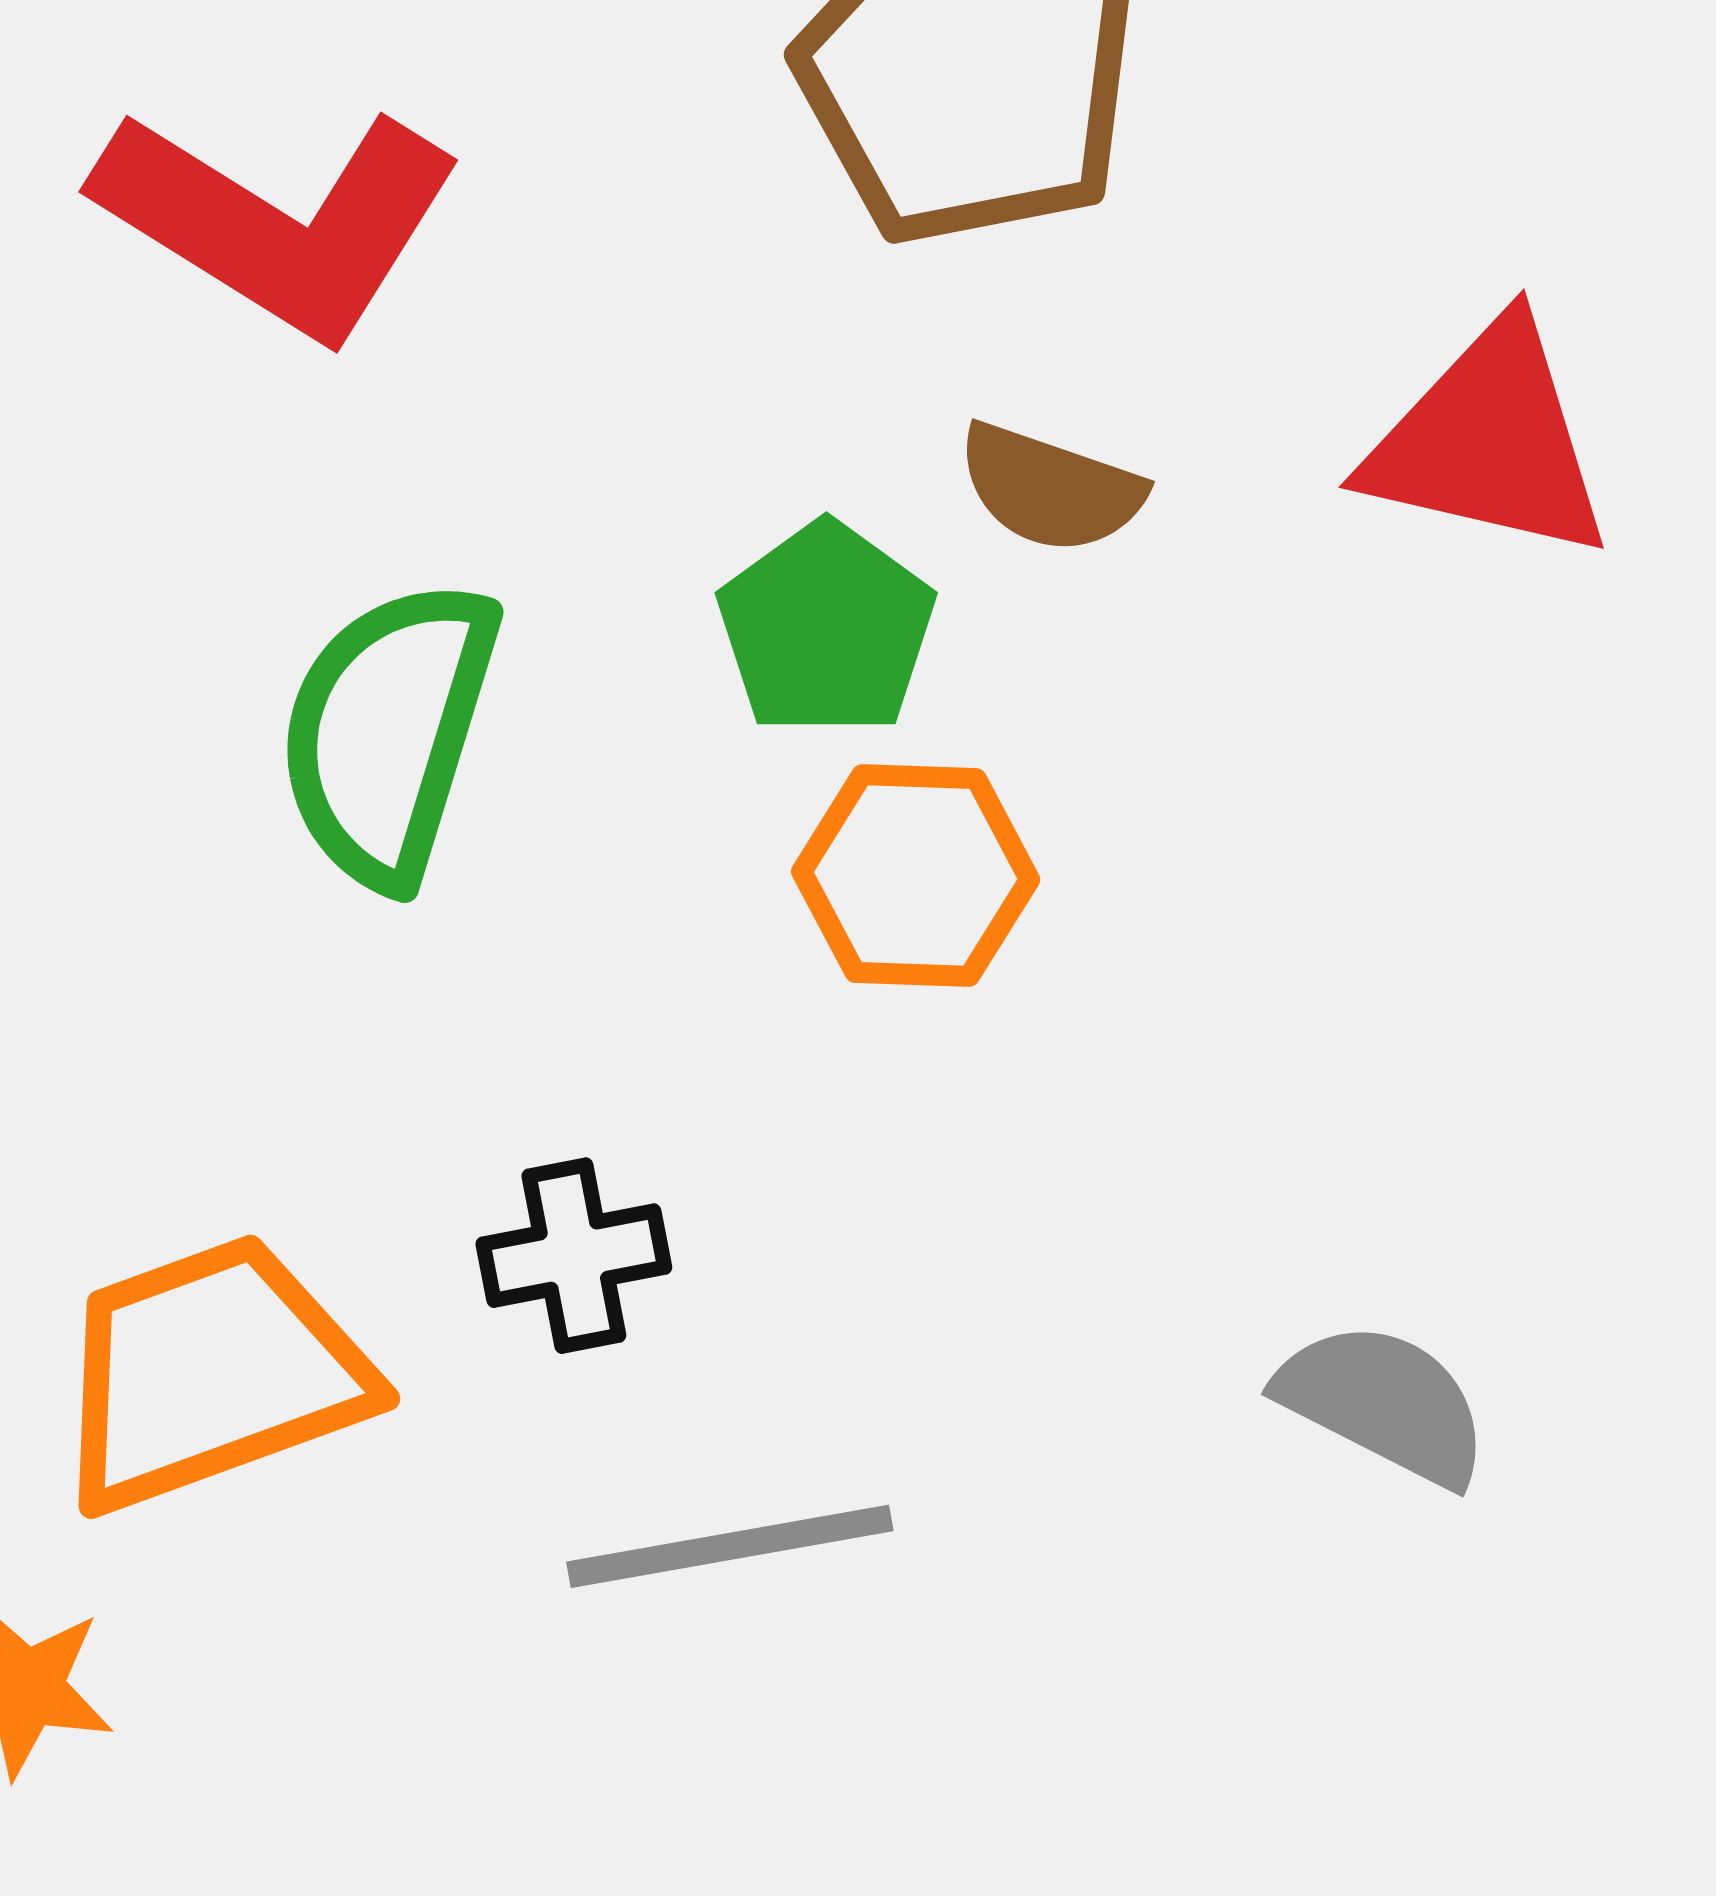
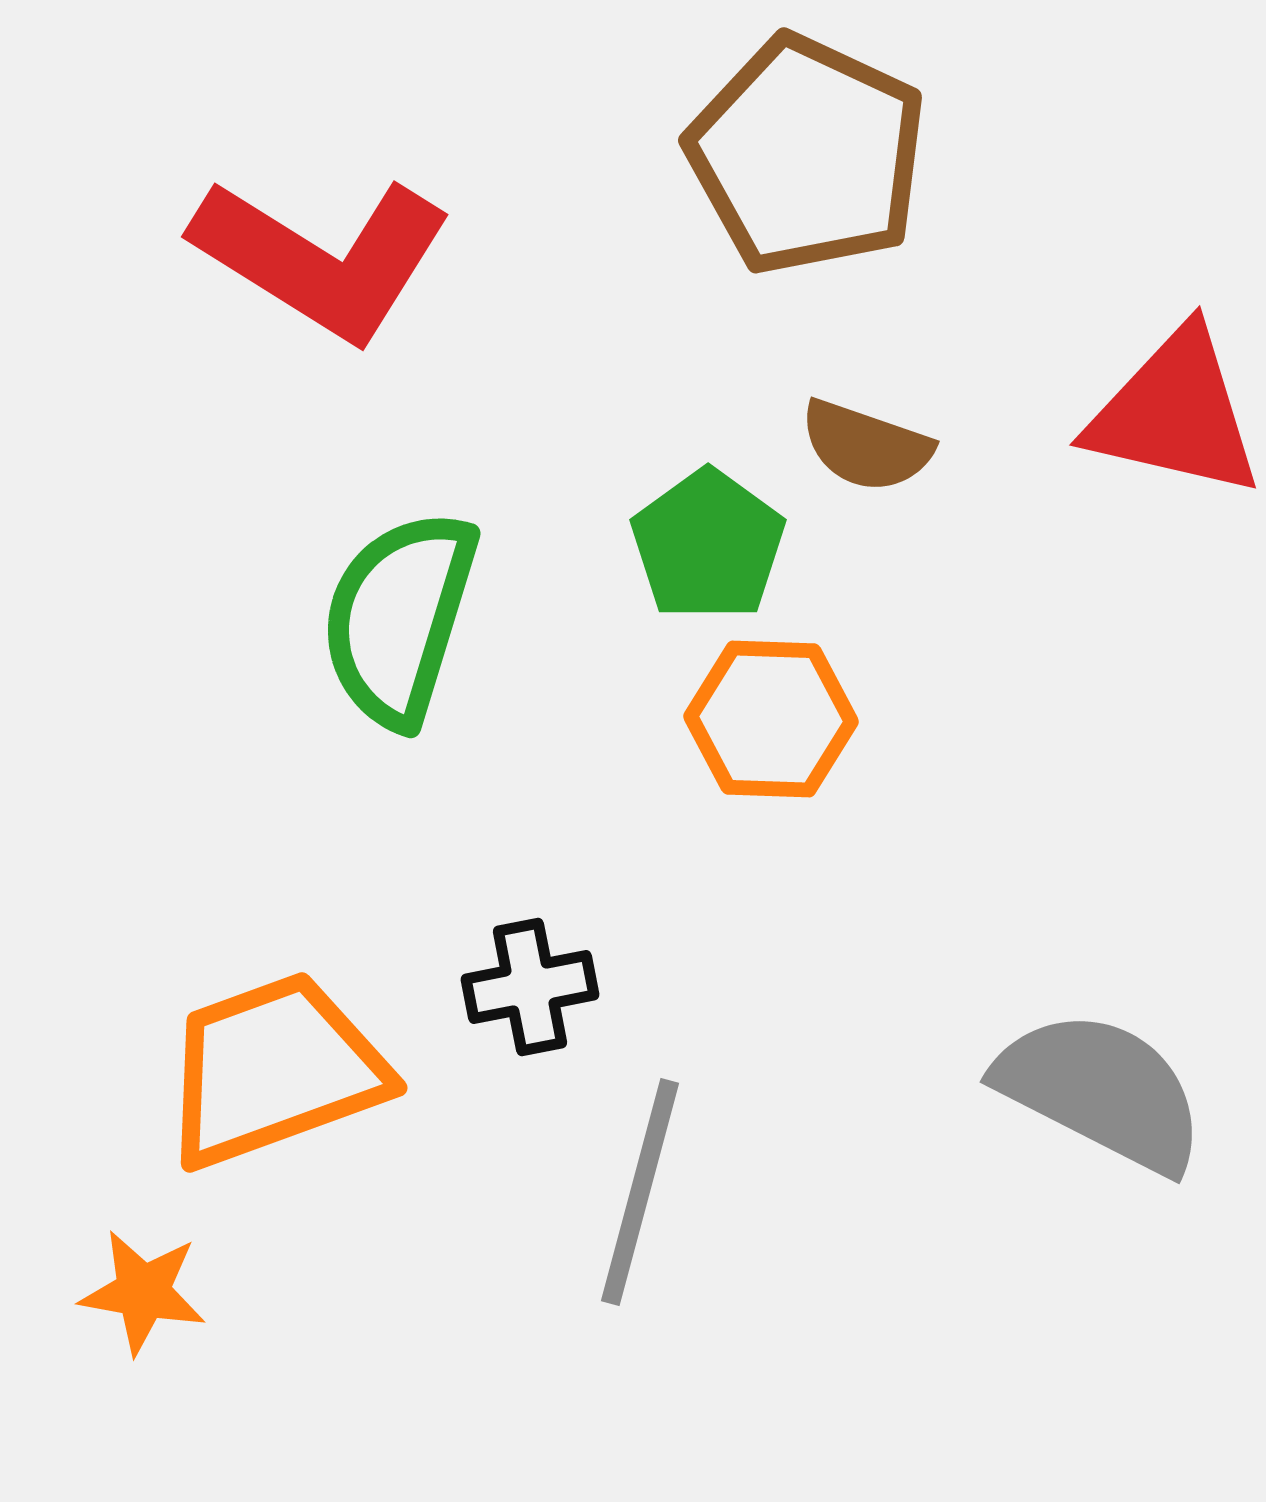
gray semicircle: (1384, 1403) -> (1101, 1091), size x1.4
gray line: (730, 1546) -> (640, 1192), turned -65

